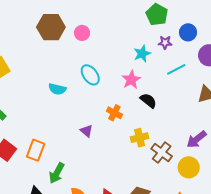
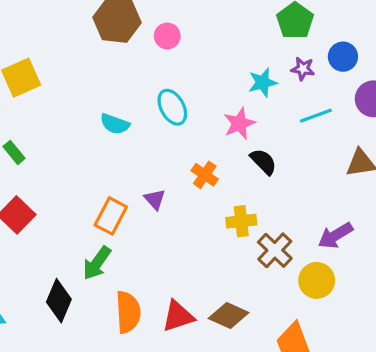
orange rectangle: (36, 150) -> (111, 216), moved

